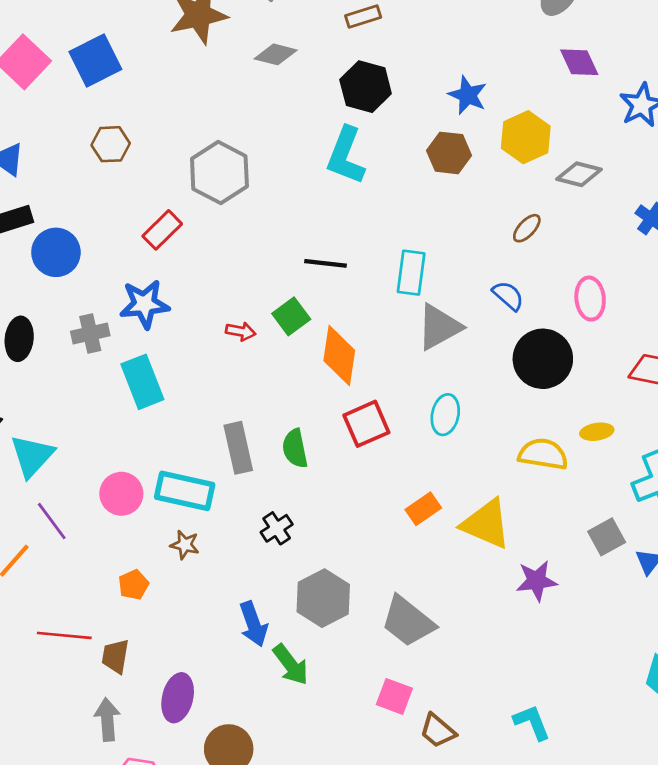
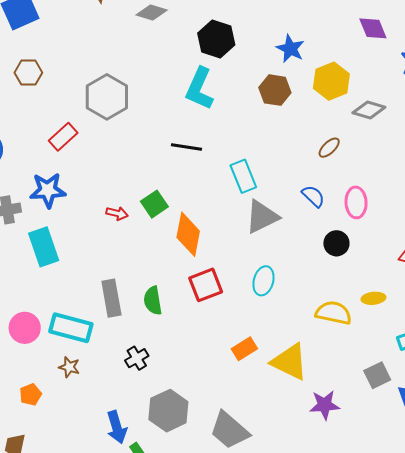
black line: (326, 263) -> (187, 147), moved
cyan rectangle: (411, 273) -> (243, 176), turned -32
pink ellipse: (590, 299) -> (356, 202), moved
black circle: (543, 359) -> (336, 243), size x0.6

